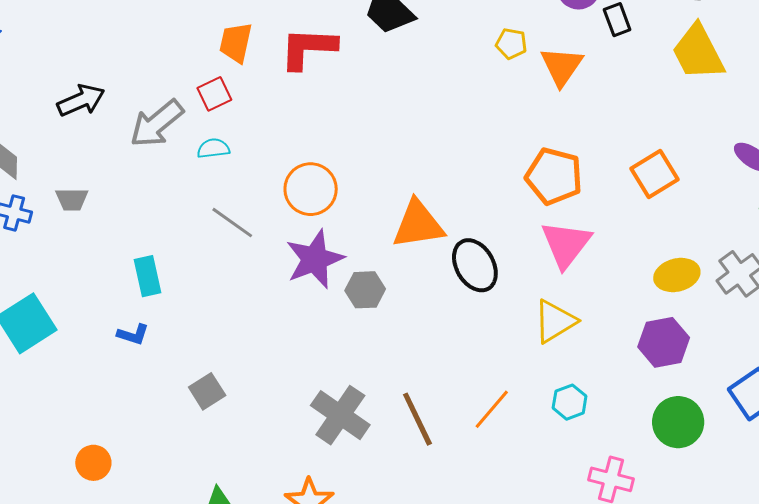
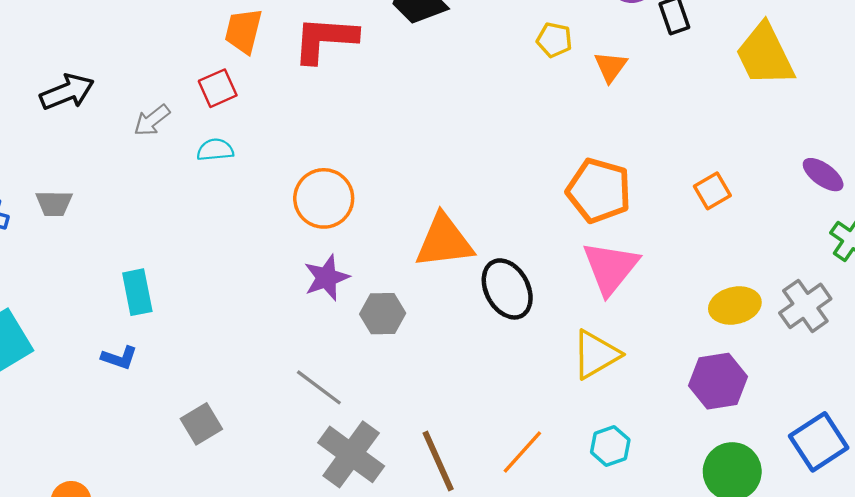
orange triangle: (562, 66) -> (611, 67), size x0.7
gray arrow: (157, 124) -> (152, 120), size x0.6
orange square: (655, 174) -> (712, 191), size x0.7
gray line: (232, 223) -> (319, 387), moved
purple star: (315, 259) -> (327, 278), size x0.7

